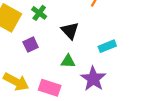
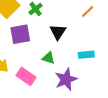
purple square: (31, 45) -> (20, 34), size x1.5

